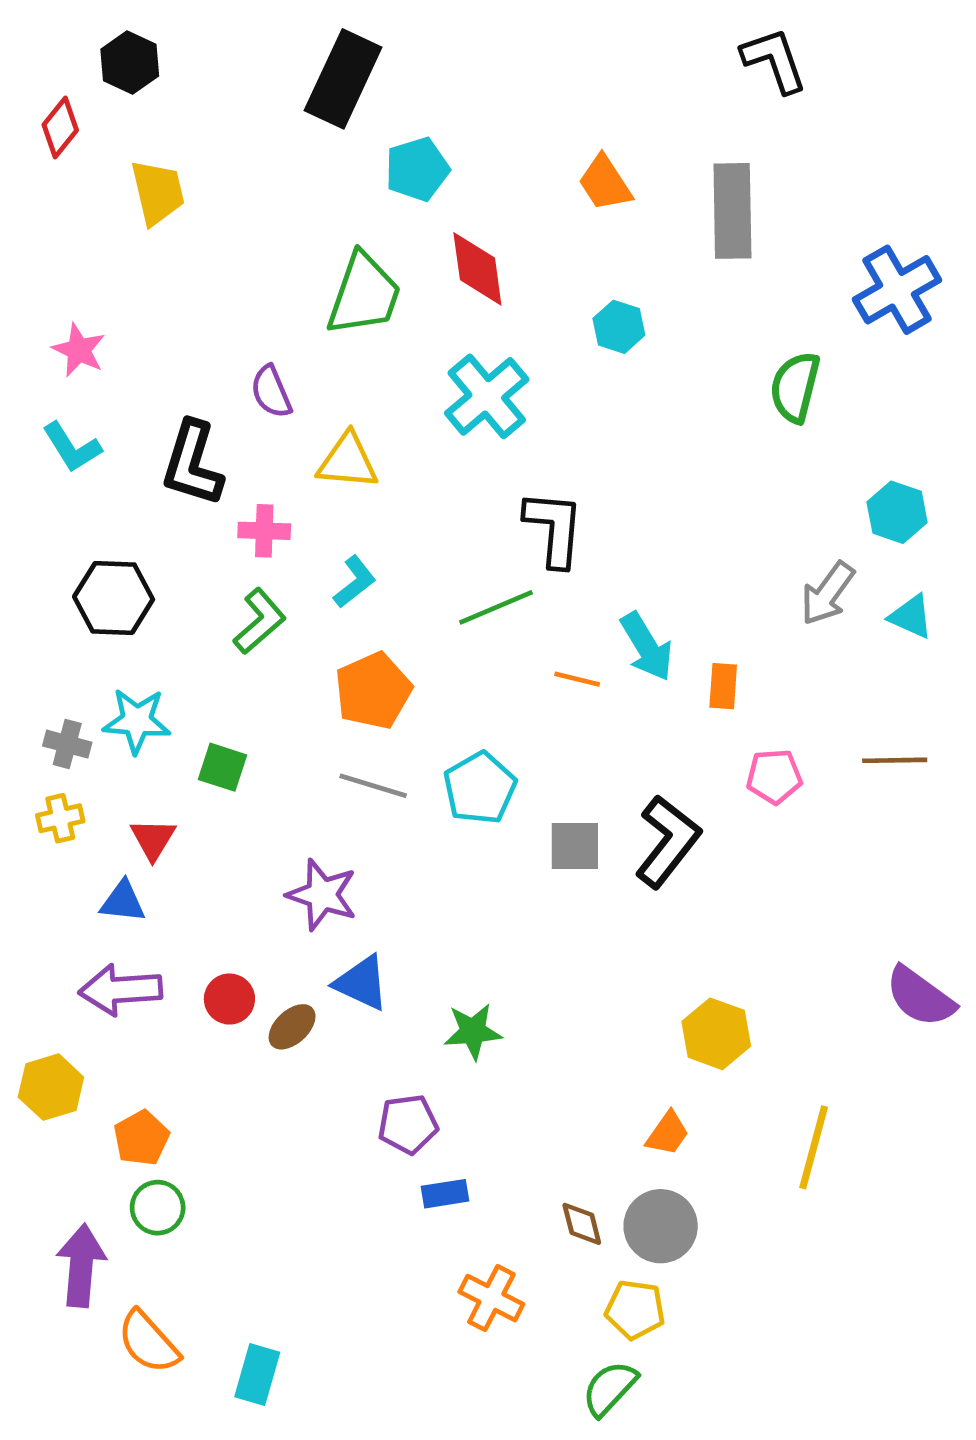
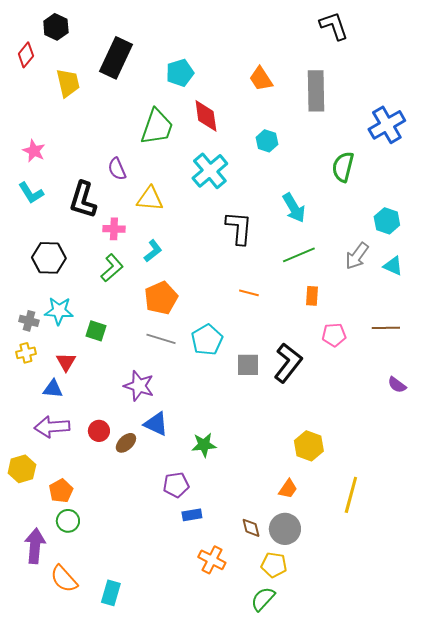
black rectangle: (343, 79) -> (116, 58), moved
green line: (496, 607) -> (299, 255), moved
cyan arrow: (647, 647) -> (294, 208), moved
purple semicircle: (920, 997) -> (397, 385), moved, size x0.6

